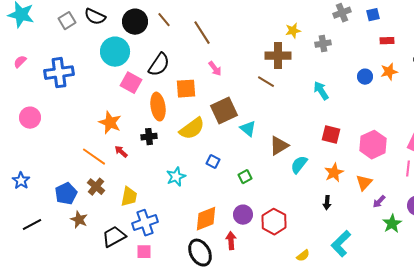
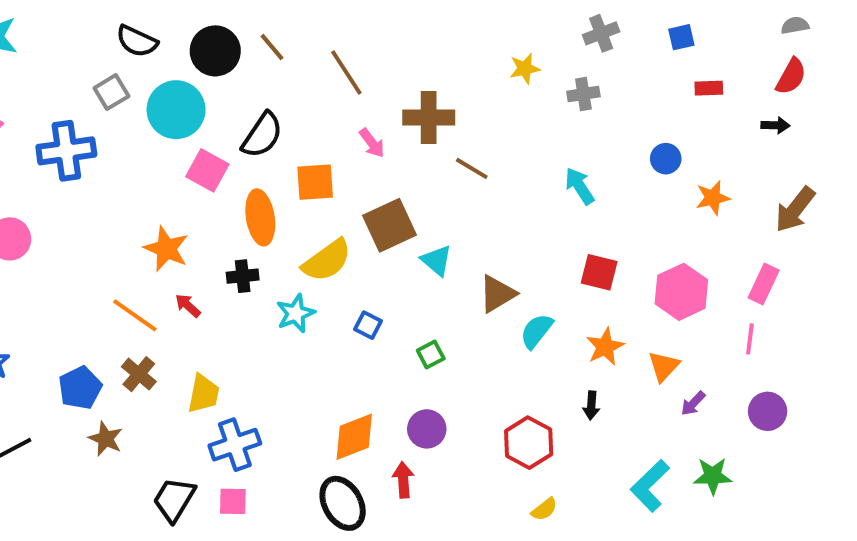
gray cross: (342, 13) -> (601, 33), moved
gray square: (67, 21) -> (111, 92), moved
brown cross: (278, 56) -> (429, 118), moved
orange star: (389, 72) -> (713, 198), moved
cyan star: (176, 177) -> (296, 313), moved
red hexagon: (274, 222) -> (529, 443), moved
green star: (392, 224) -> (713, 476), moved, turned 30
black trapezoid: (114, 237) -> (174, 499), moved, turned -30
cyan L-shape: (341, 244) -> (650, 486), moved

